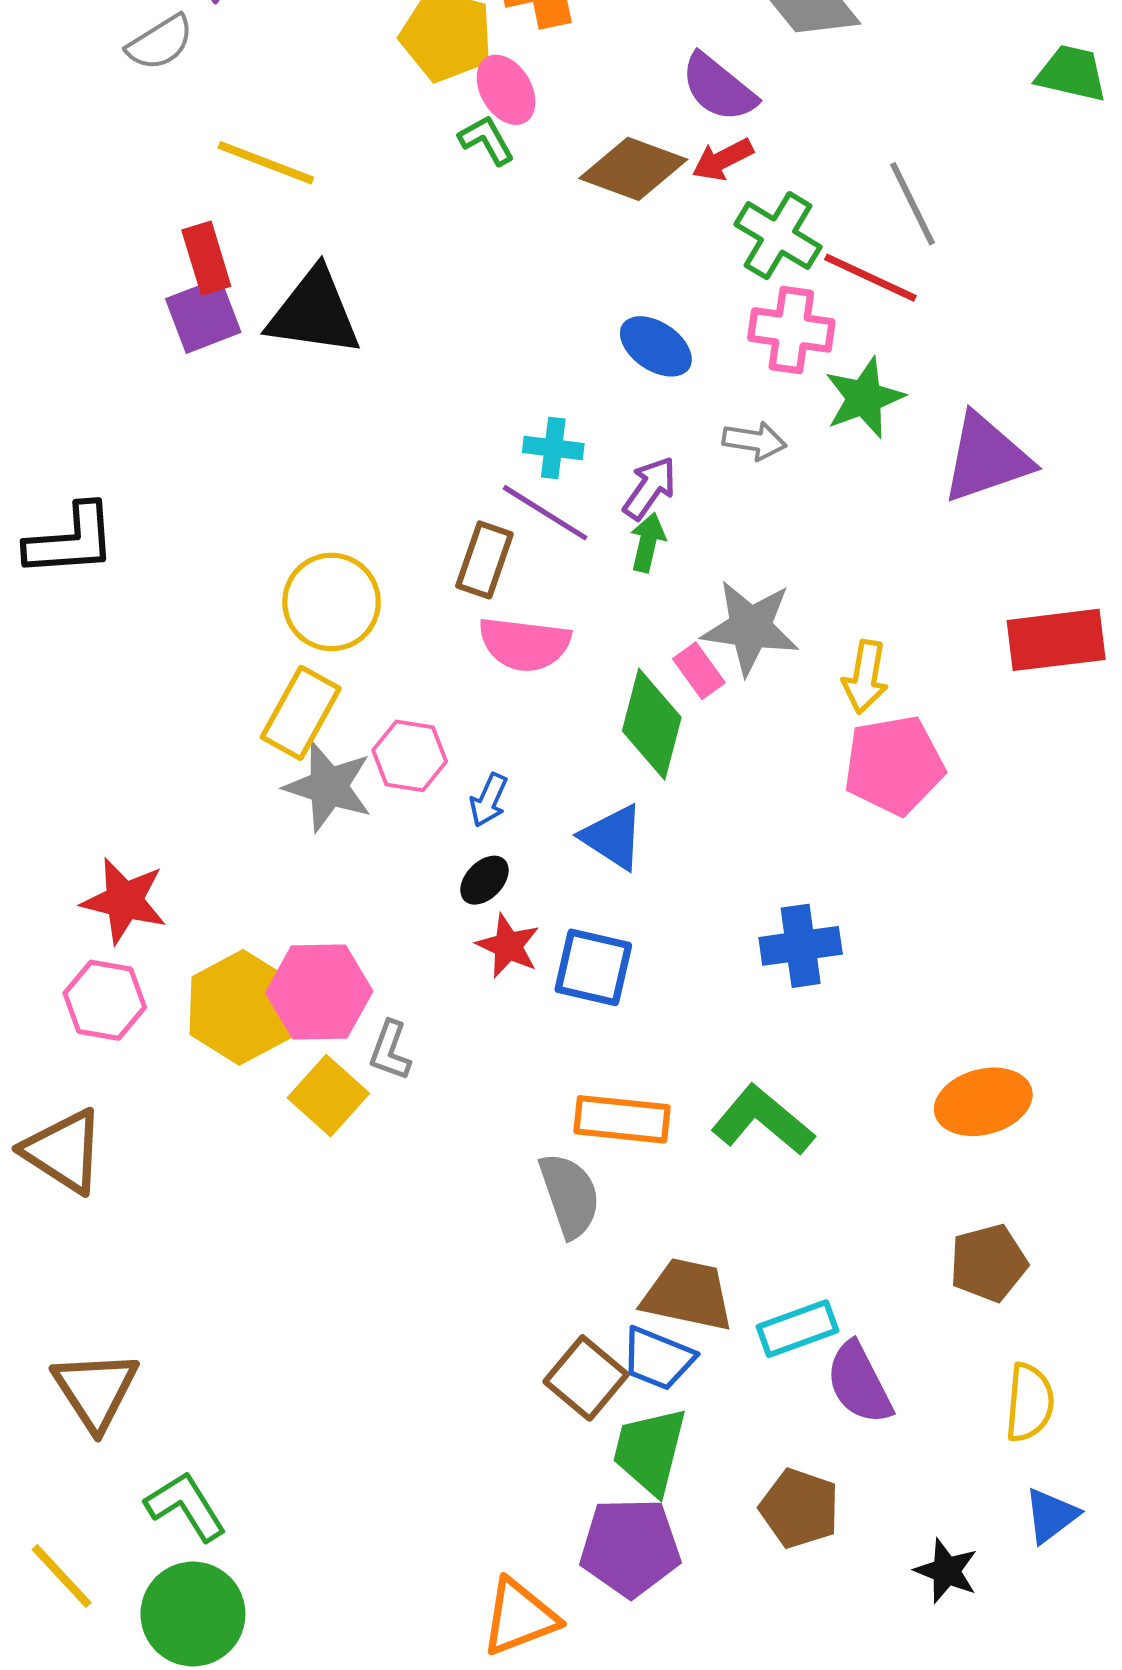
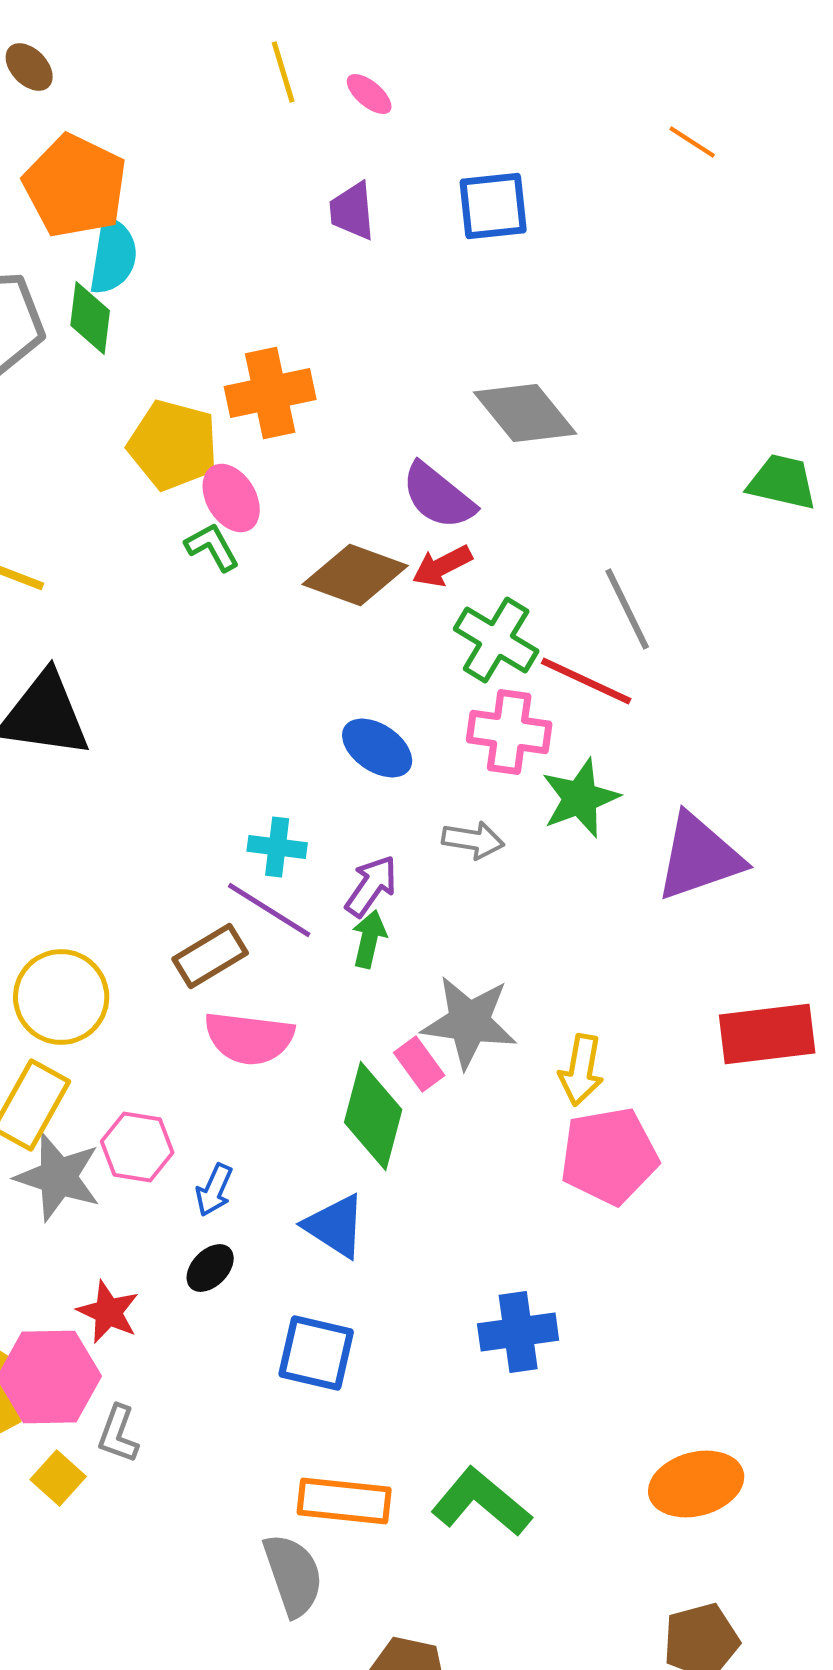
brown rectangle: (484, 560) -> (210, 956), turned 40
red star: (508, 946) -> (108, 1312), moved
yellow square: (328, 1096) -> (58, 1478), size x0.7

